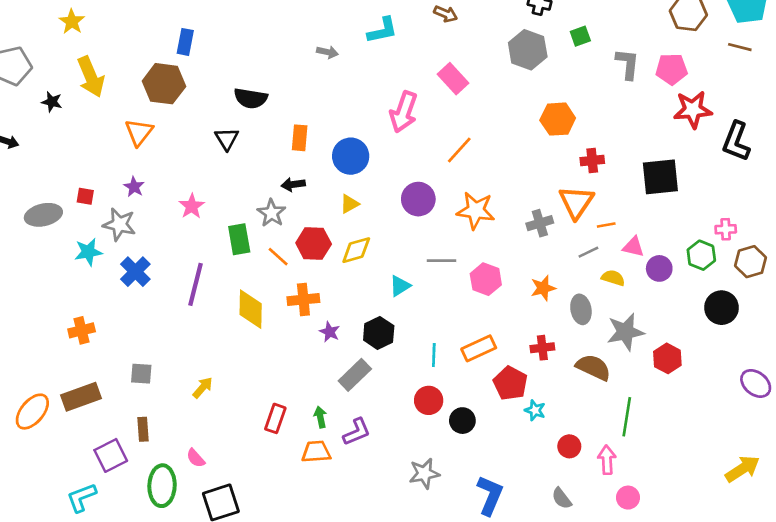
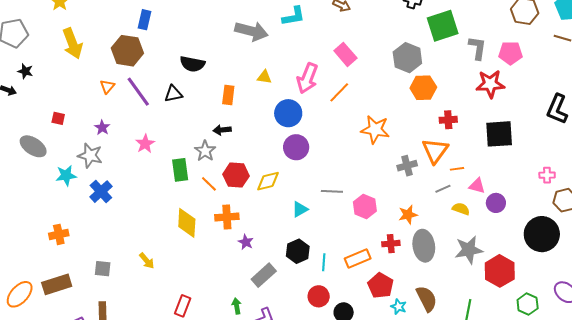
green square: (580, 36) -> (443, 26), size x2.0
gray hexagon: (528, 50) -> (407, 58), moved
gray arrow: (327, 52) -> (252, 31), size x2.0
black star: (52, 102) -> (25, 71), moved
red star: (693, 110) -> (490, 84), moved
orange triangle: (139, 132) -> (107, 87), size x0.7
black triangle: (227, 139) -> (173, 94), turned 48
orange line: (459, 150) -> (339, 92), moved
blue circle: (351, 156) -> (288, 113), moved
red square: (85, 196) -> (58, 118), moved
purple circle: (418, 199) -> (296, 147), moved
yellow triangle: (349, 204) -> (264, 77), moved, turned 35
orange star: (476, 211) -> (375, 130), moved
gray ellipse: (43, 215) -> (33, 146), turned 44
green hexagon: (701, 255) -> (528, 304), moved
purple line: (195, 284) -> (138, 92), moved, turned -52
black circle: (721, 308) -> (542, 234), size x1.4
gray ellipse: (581, 309) -> (424, 246), moved, size x1.4
black hexagon: (379, 333) -> (298, 251), moved
red cross: (542, 348) -> (391, 244), moved
red hexagon: (667, 358) -> (500, 271), size x1.4
brown semicircle: (593, 367) -> (427, 299), moved, turned 36
yellow arrow: (203, 388) -> (147, 261), moved, turned 96
red rectangle: (275, 418) -> (183, 306), moved

